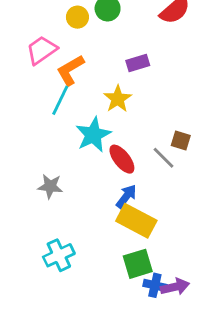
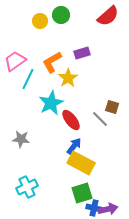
pink trapezoid: (42, 50) -> (15, 61), moved
orange L-shape: (70, 70) -> (52, 62), moved

